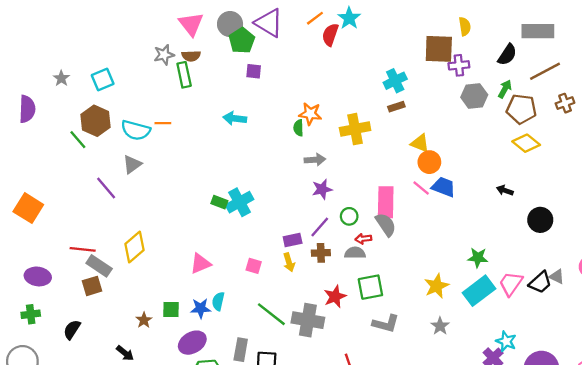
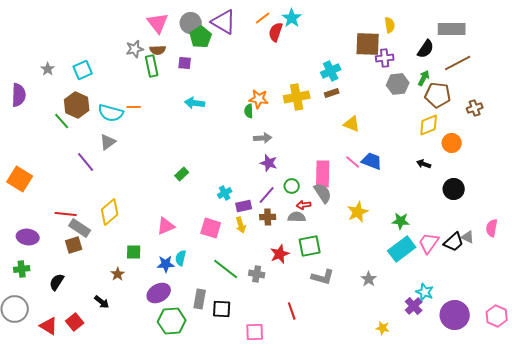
purple square: (254, 71) -> (185, 63), moved
brown cross: (565, 103) -> (475, 108), moved
yellow cross: (355, 129) -> (297, 97), moved
yellow diamond: (526, 143) -> (429, 125), moved, turned -60
orange circle: (429, 162) -> (452, 143), moved
purple star: (322, 189) -> (269, 163), turned 30
green rectangle: (219, 202) -> (182, 174), turned -64
cyan cross: (239, 202) -> (225, 193), moved, size x0.6
pink square: (254, 266) -> (211, 228), size x1.5
yellow star: (436, 286) -> (358, 212), moved
green square: (171, 310) -> (134, 252), moved
gray cross: (308, 320) -> (257, 274), size x0.6

